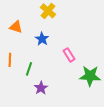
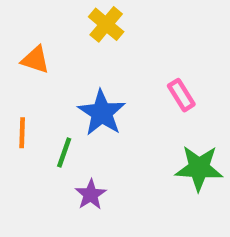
blue star: (42, 39) -> (102, 113), moved, size x1.5
pink rectangle: (69, 55) -> (181, 95), moved

